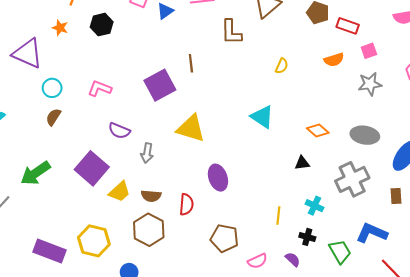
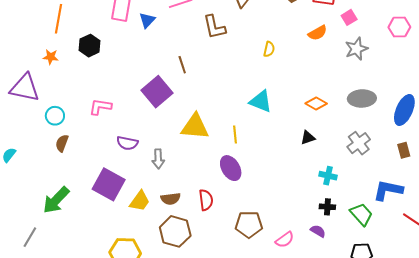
gray cross: (352, 179) -> (359, 143), size x0.7
yellow line: (278, 216) -> (235, 134), moved

